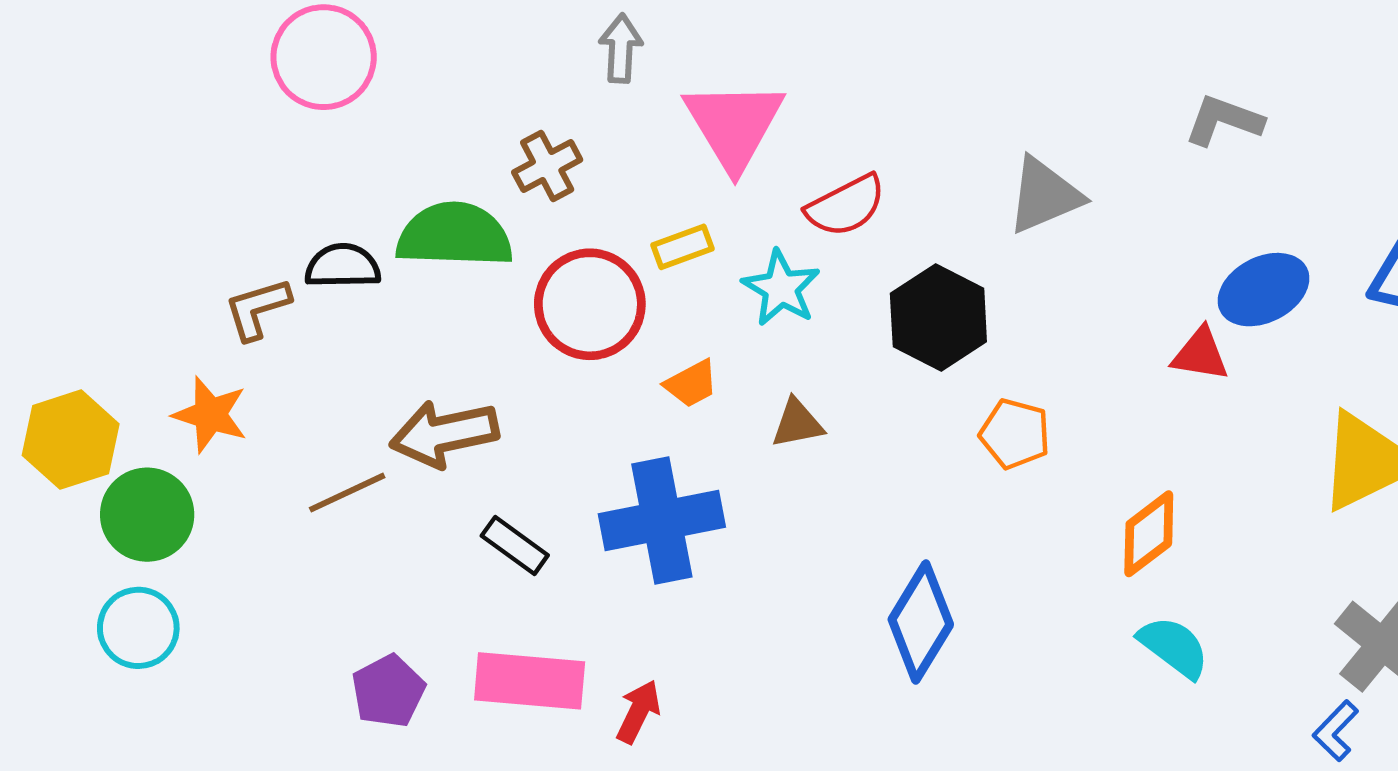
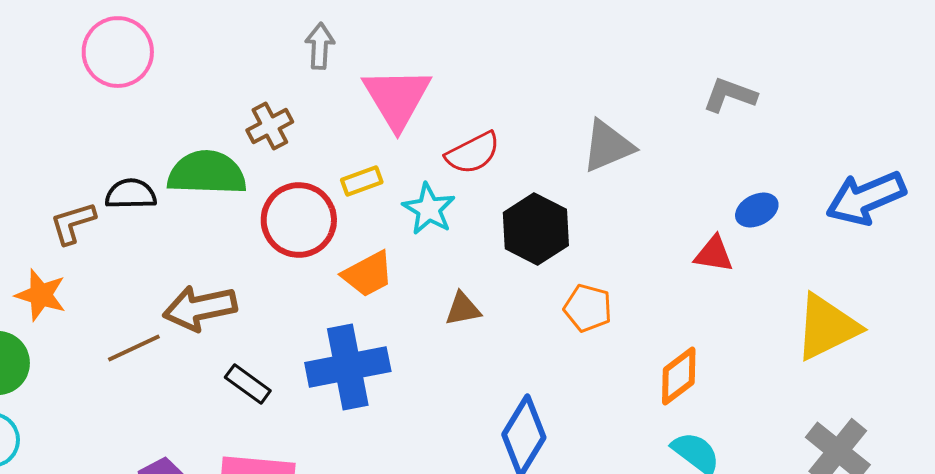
blue ellipse: (1264, 290) -> (757, 210), size x0.7
orange trapezoid: (691, 384) -> (368, 274), size x1.4
brown triangle: (797, 423) -> (463, 309), moved

